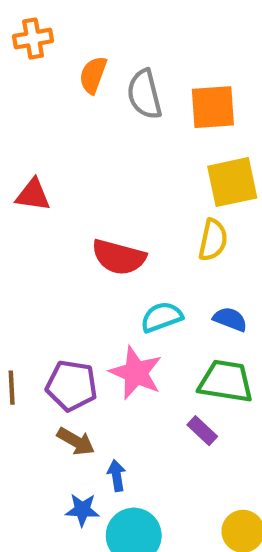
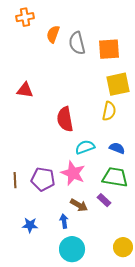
red semicircle: (119, 257) -> (65, 119), turned 65
brown arrow: (76, 441) -> (79, 205), moved
blue star: (82, 510) -> (30, 225), moved

